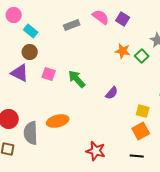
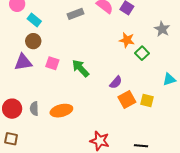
green square: (142, 56) -> (142, 53), moved
purple triangle: (20, 73) -> (23, 62), turned -36
orange square: (141, 131) -> (127, 100), moved
gray semicircle: (31, 133) -> (34, 109), moved, size x0.6

